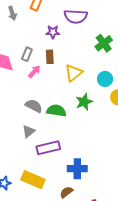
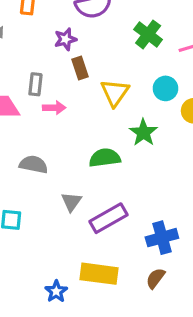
brown rectangle: (50, 57) -> (80, 68), moved
pink arrow: (34, 72) -> (54, 108), turned 64
gray semicircle: (34, 106) -> (34, 164), moved

